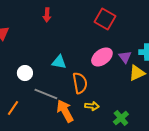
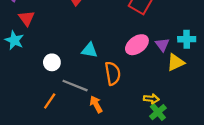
yellow arrow: (92, 106) -> (151, 99), moved
orange line: (13, 108) -> (50, 101), moved
orange arrow: (65, 111) -> (96, 104), size x0.7

